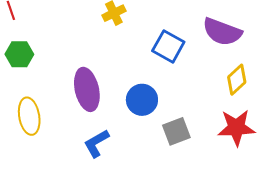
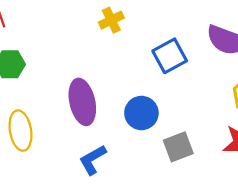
blue square: (168, 46) -> (170, 56), turned 32

